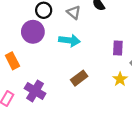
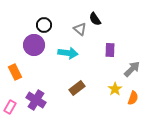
gray triangle: (74, 12) -> (80, 29), moved
purple rectangle: (118, 48) -> (110, 50), moved

